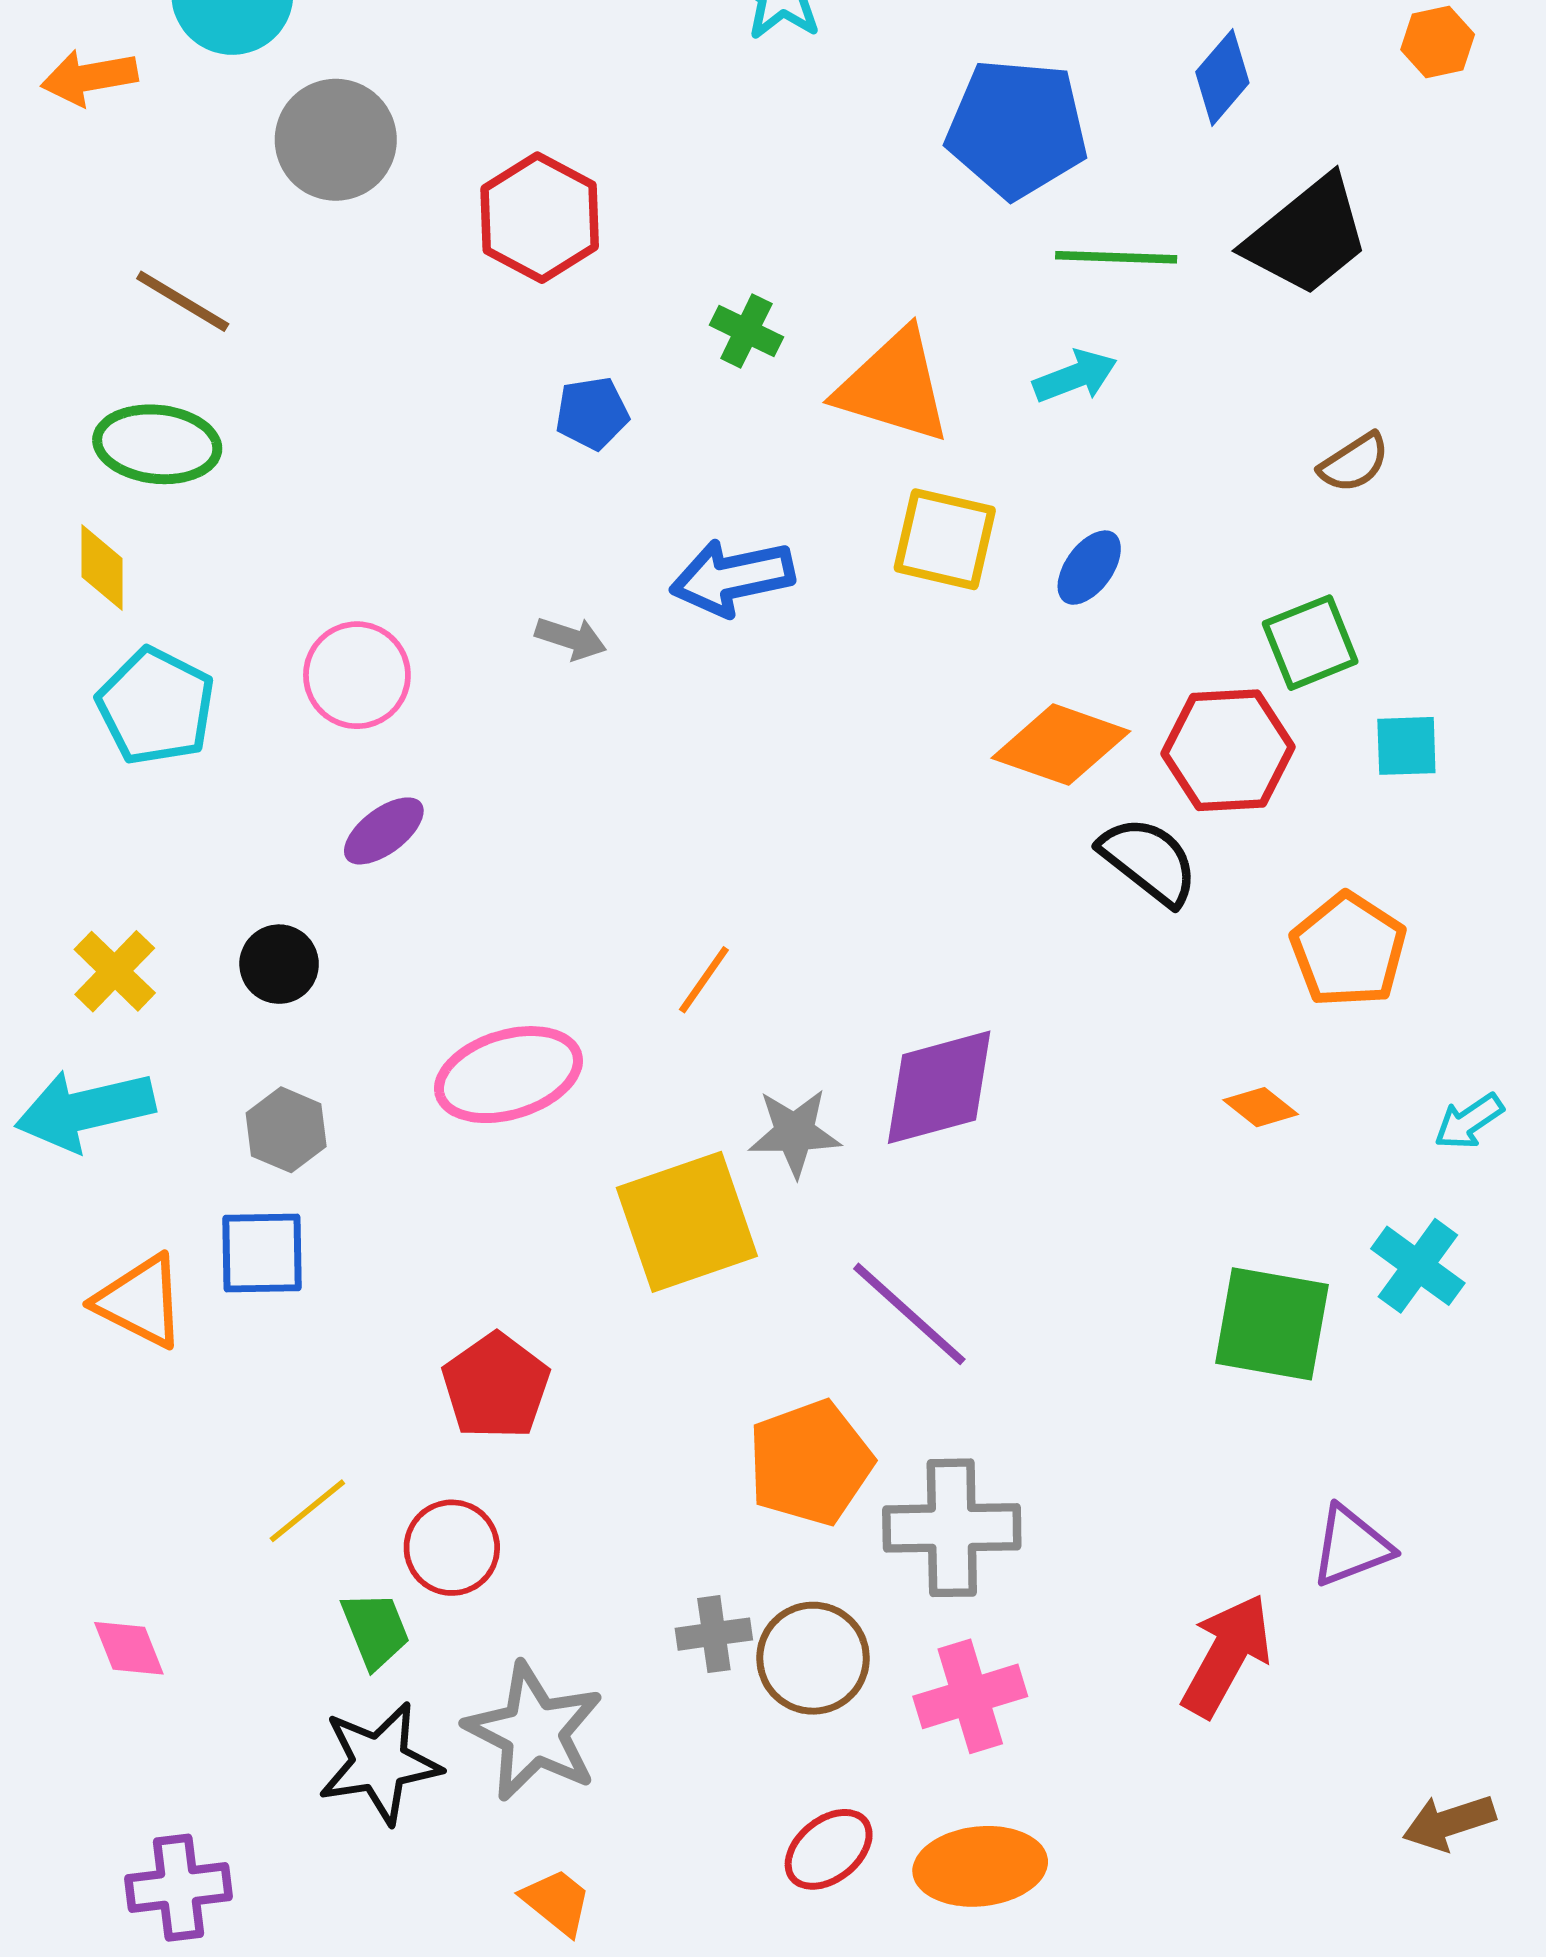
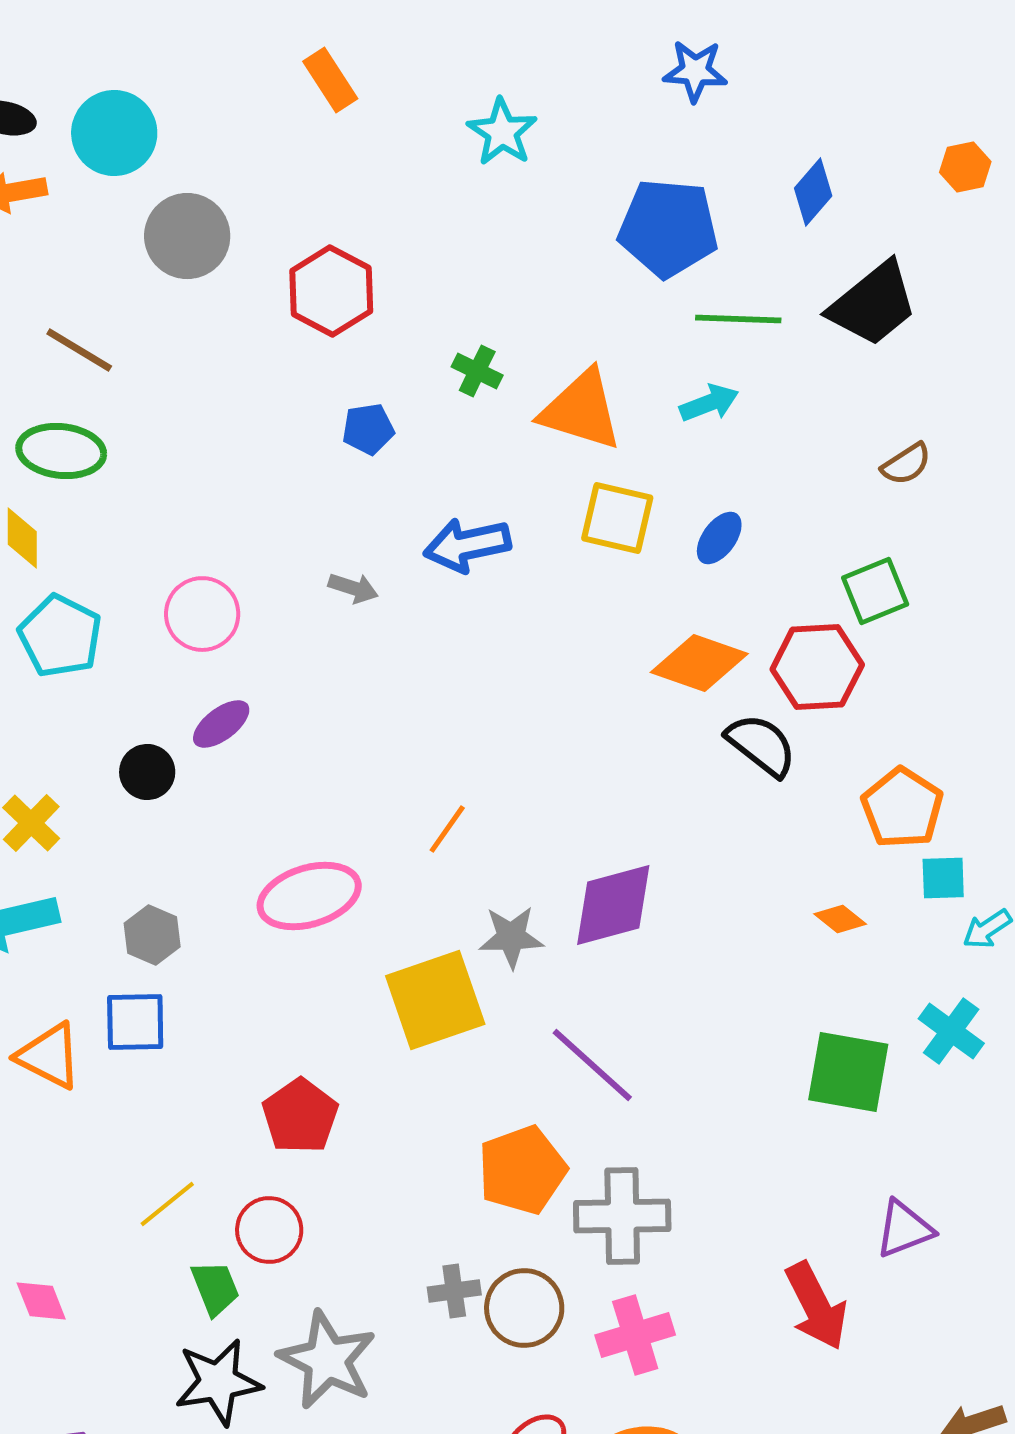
cyan square: (1406, 746) -> (943, 878), moved
black circle: (279, 964) -> (147, 772), moved
red arrow: (1227, 1655) -> (816, 1306), turned 124

